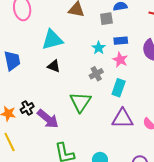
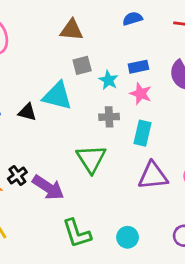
gray square: (106, 19) -> (82, 65), moved
cyan triangle: (52, 40) -> (57, 96), moved, turned 35
black triangle: (54, 66) -> (27, 112), moved
gray cross: (96, 74) -> (109, 117), turned 32

